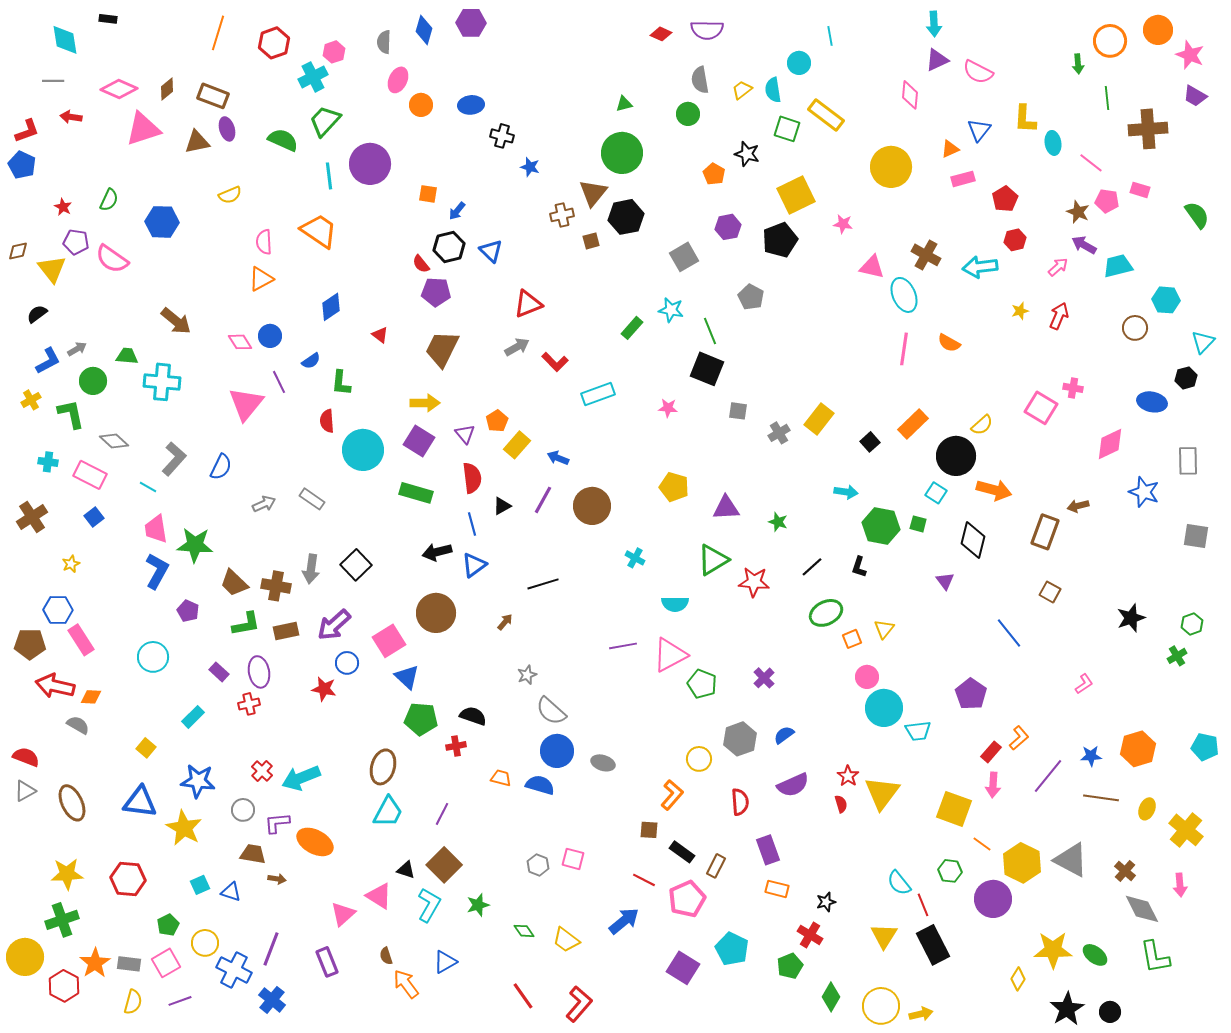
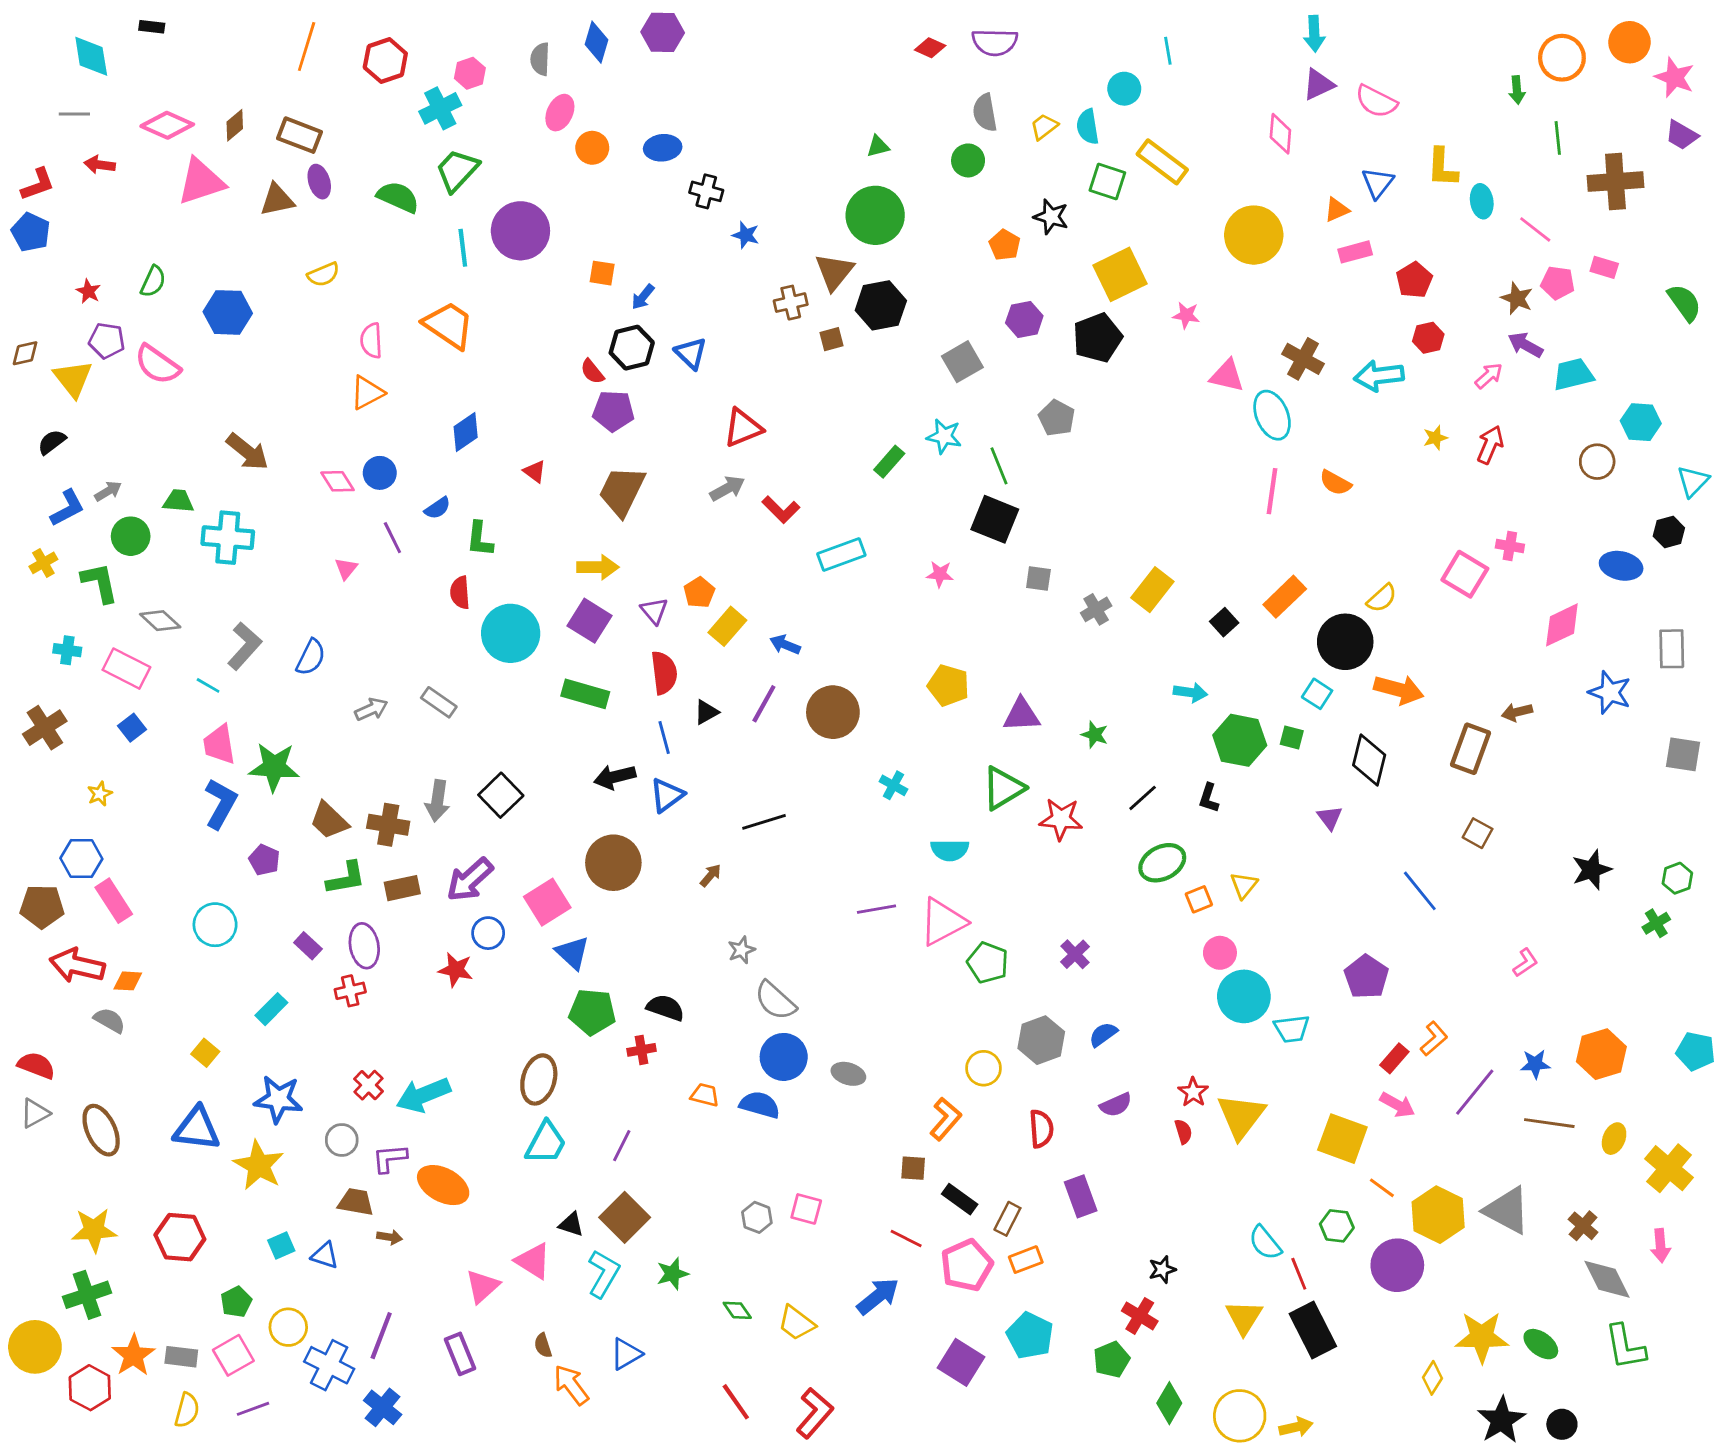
pink triangle: (246, 404) -> (346, 569), size x0.5
purple semicircle: (793, 785) -> (1116, 1105), size x0.7
pink arrow: (993, 785) -> (1397, 1105), turned -65
orange rectangle: (777, 889) -> (1026, 1260), moved, turned -35

